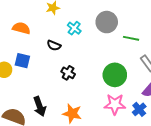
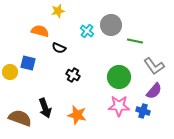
orange semicircle: (21, 28) -> (40, 31), moved
cyan cross: (74, 28) -> (87, 31), moved
blue cross: (139, 109) -> (143, 111), turned -32

